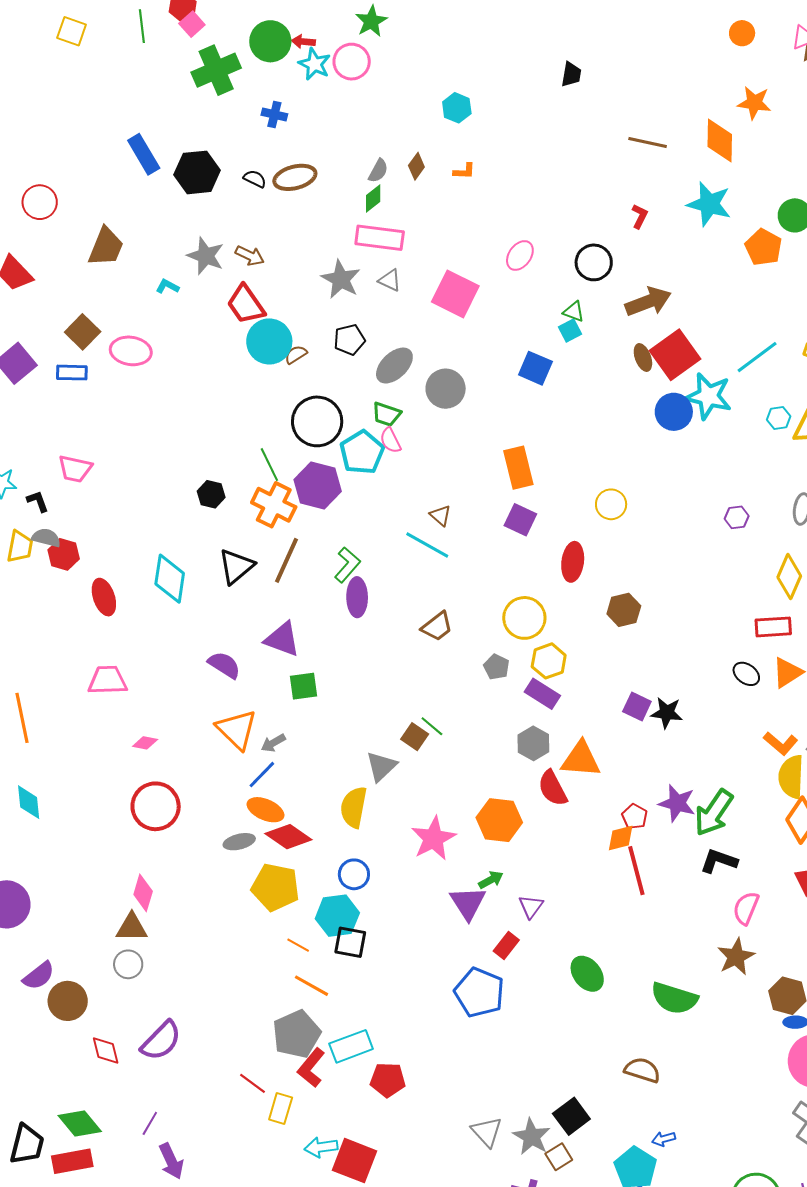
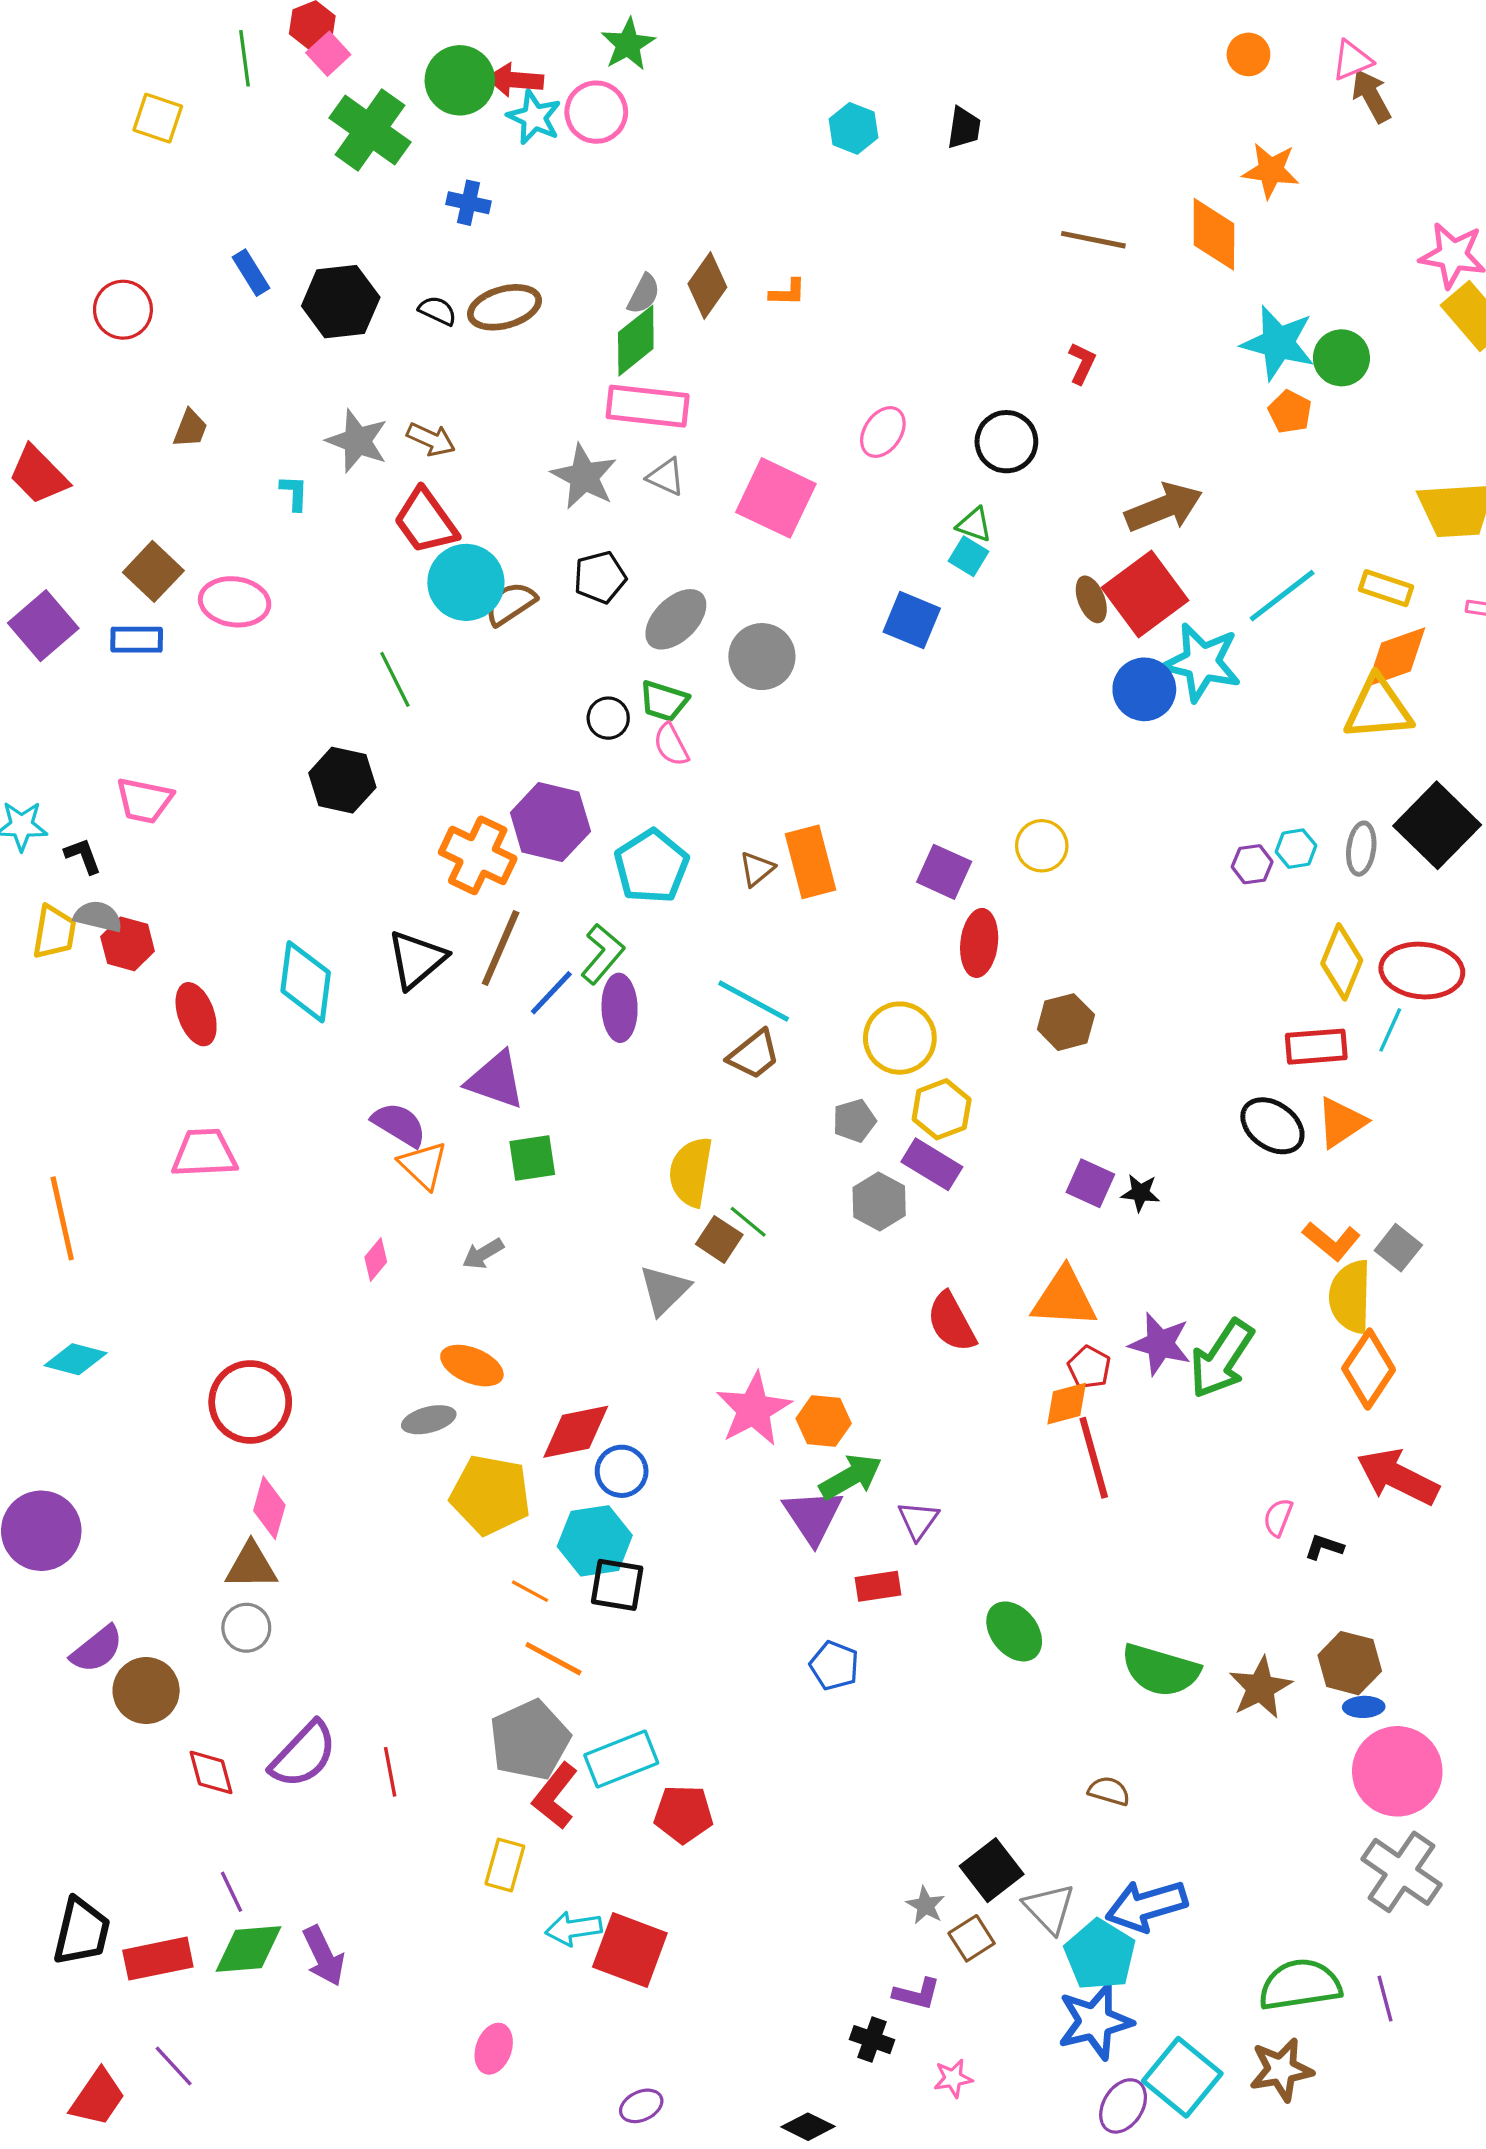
yellow square: (72, 31) -> (158, 118), moved
red arrow: (303, 42) -> (515, 80), size x1.4
green cross: (216, 70) -> (370, 130), turned -30
cyan hexagon: (457, 108) -> (853, 128), moved
blue rectangle: (144, 154) -> (251, 273), size x0.7
brown diamond: (416, 166) -> (707, 285), size x1.4
green diamond: (373, 199) -> (636, 341), size x1.5
red circle: (40, 202) -> (123, 310), moved
cyan star: (709, 204) -> (1278, 343), moved
brown trapezoid: (106, 247) -> (190, 428), size x0.6
orange pentagon: (763, 247) -> (1290, 412), size x0.7
cyan L-shape: (167, 286) -> (294, 493), turned 65
brown arrow: (648, 302) -> (1164, 507), moved
cyan square: (570, 331) -> (969, 556), turned -30
brown semicircle: (296, 355) -> (511, 604), size x1.4
cyan hexagon: (779, 418) -> (1296, 849), moved
black circle: (317, 421) -> (608, 718), moved, size x0.5
cyan pentagon: (362, 452) -> (651, 866), moved
green line: (269, 465) -> (395, 679), moved
orange rectangle: (518, 468) -> (810, 862), moved
black hexagon: (211, 494) -> (342, 780), moved, size x1.4
brown triangle: (440, 515) -> (757, 869), turned 40
purple square: (520, 520) -> (944, 872), moved
cyan line: (427, 545) -> (754, 1001), moved
gray pentagon: (496, 667) -> (854, 1121), turned 30
black ellipse: (746, 674) -> (1272, 1126), size x1.4
black star: (667, 713) -> (1140, 1193), size x0.7
orange triangle: (237, 729) -> (423, 1165), moved, size x0.7
pink diamond: (145, 743) -> (376, 1259), moved, turned -60
gray hexagon: (533, 743) -> (879, 1202), moved
orange triangle: (581, 759) -> (1064, 1298), moved
blue line: (262, 775) -> (551, 993), moved
cyan diamond: (29, 802) -> (76, 1359), turned -69
red circle: (156, 806) -> (250, 1402), moved
yellow semicircle: (354, 807) -> (691, 1172), moved
orange hexagon: (499, 820) -> (824, 1421), moved, size x0.7
red diamond: (288, 837) -> (576, 1432), moved, turned -45
black L-shape: (719, 861) -> (1324, 1547), moved, size x0.6
green arrow: (491, 880) -> (851, 1477), size x1.5
pink semicircle: (746, 908) -> (1278, 1517), size x0.7
red rectangle: (506, 945) -> (878, 1586), turned 44
brown star: (736, 957) -> (1260, 1688), moved
blue pentagon: (479, 992) -> (834, 1666), size x0.6
brown semicircle: (642, 1070) -> (1109, 1791), size x0.7
red line: (252, 1083) -> (390, 1772), moved, turned 44
purple line: (150, 1123) -> (232, 1892), moved, turned -55
green diamond: (80, 1124) -> (249, 1949), moved, turned -54
gray triangle: (487, 1132) -> (1049, 1908), moved
gray star: (532, 1137) -> (926, 1905), size x0.6
blue arrow: (664, 1139) -> (1146, 1906), size x2.0

